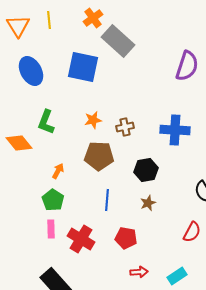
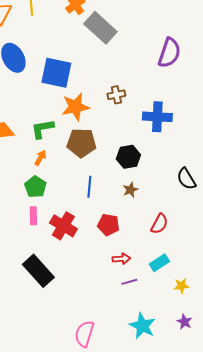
blue square: (83, 67) -> (56, 73), moved
orange star: (93, 120) -> (75, 107), size x1.6
green L-shape: (46, 122) -> (42, 129), moved, turned 60
brown cross: (125, 127) -> (116, 95), moved
red semicircle: (192, 232) -> (159, 224), moved

